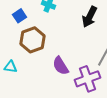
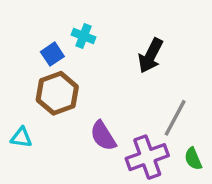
blue square: (20, 16) -> (52, 54), moved

